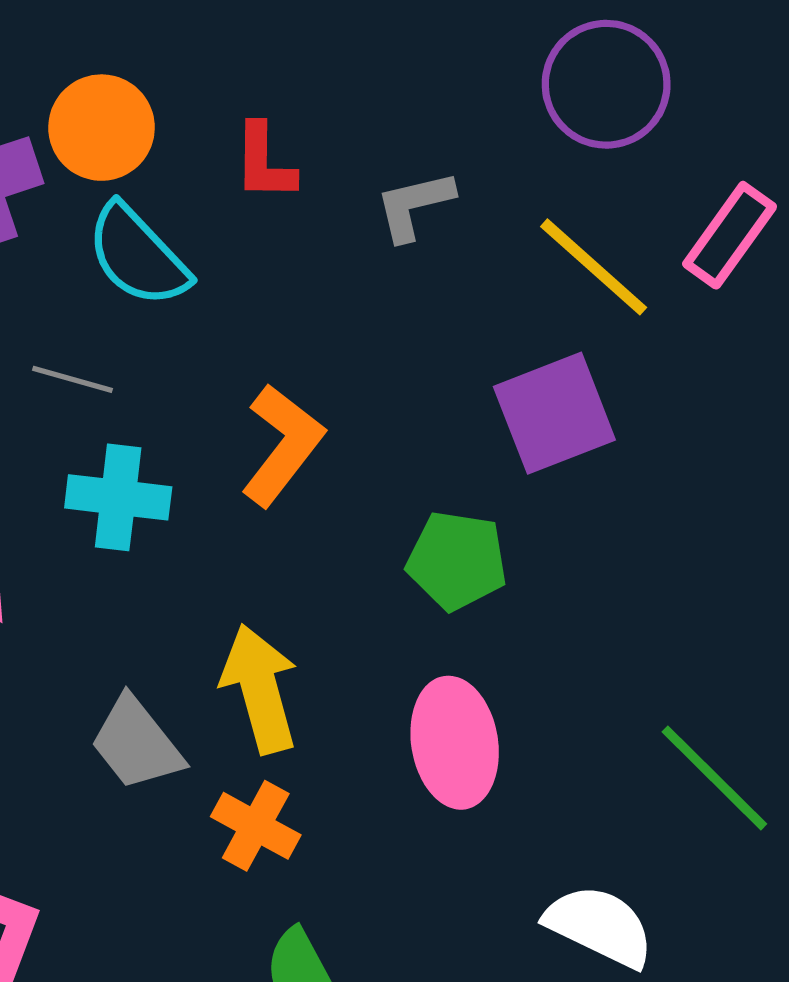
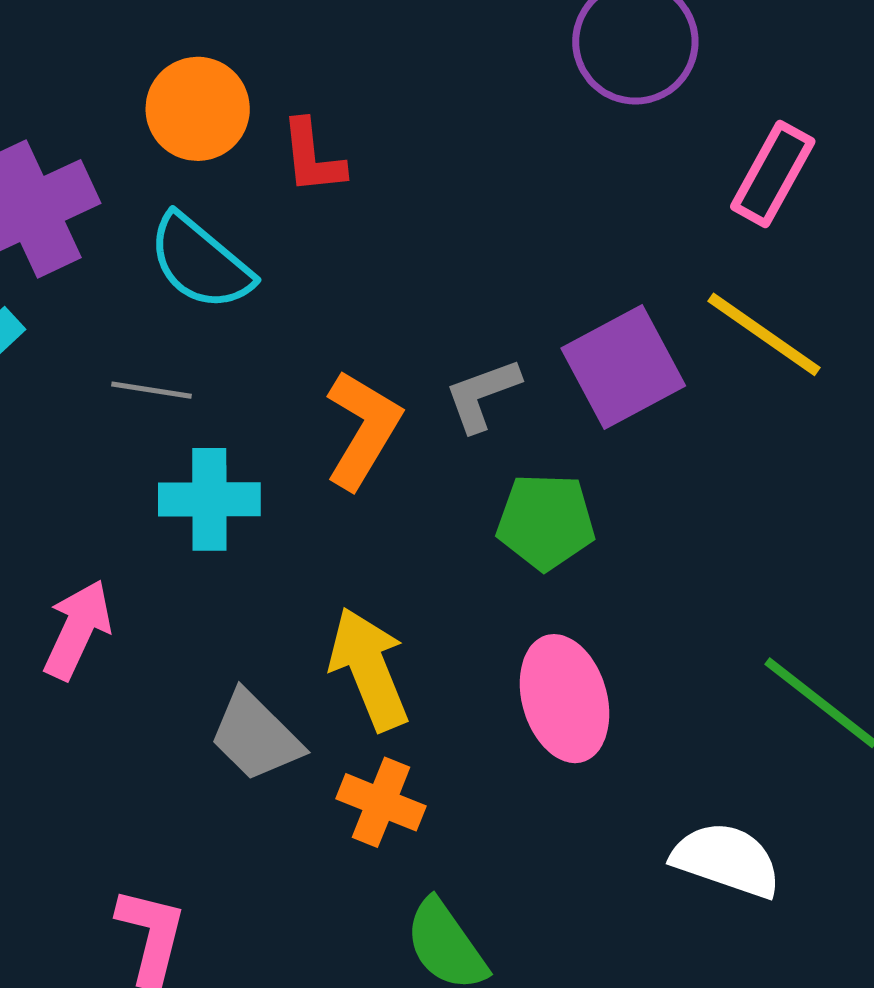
orange circle: (102, 128) -> (198, 109), moved
gray L-shape: (414, 205) -> (482, 395), moved
yellow line: (594, 267) -> (764, 334), moved

